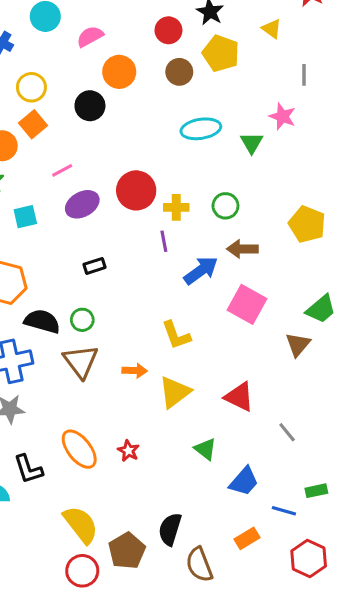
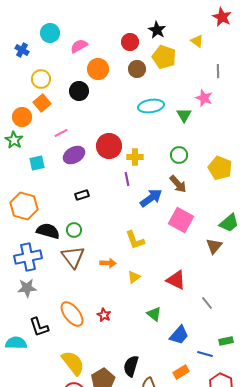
green circle: (225, 206) -> (179, 155), moved
brown arrow: (242, 249) -> (178, 184), turned -132
yellow triangle: (175, 392) -> (134, 277), size x0.6

